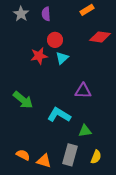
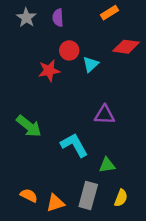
cyan triangle: (62, 58) -> (91, 64), moved
cyan L-shape: (59, 115) -> (74, 145), turned 30
orange triangle: (44, 161) -> (55, 203), turned -35

